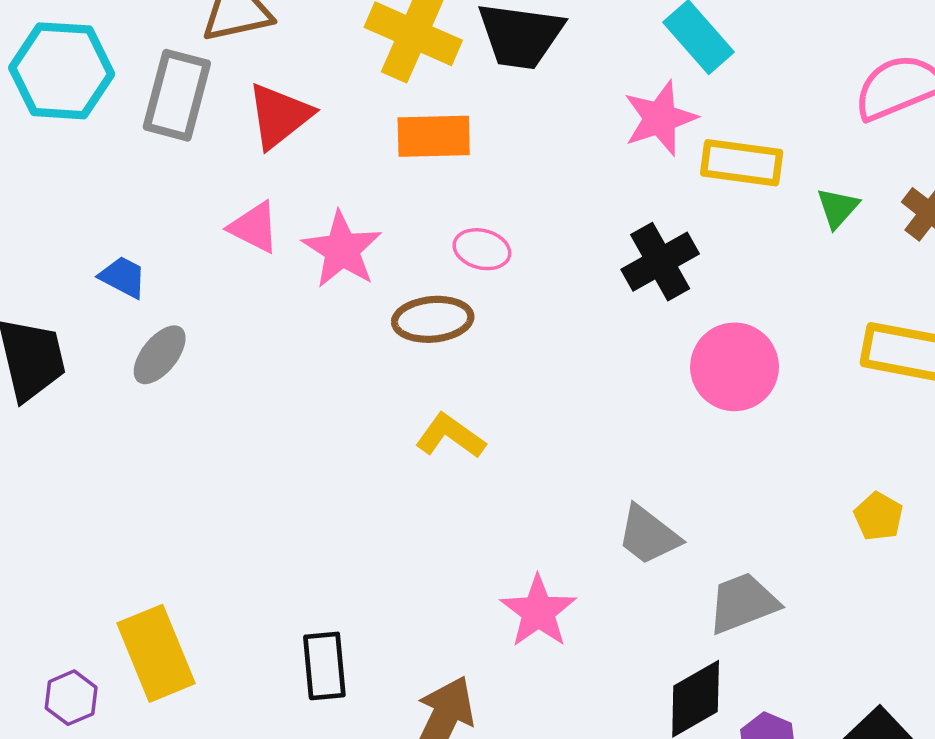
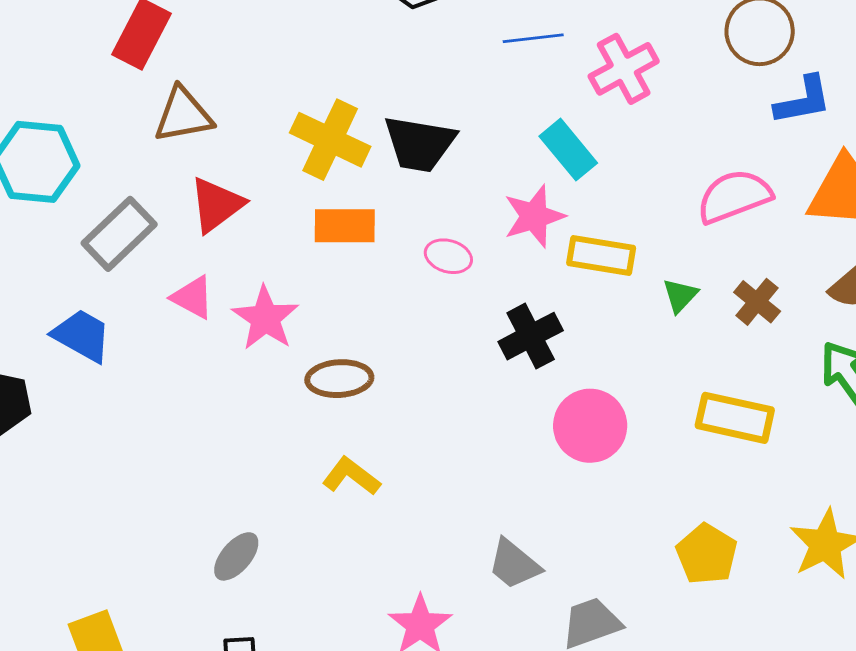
gray rectangle: (177, 95) -> (119, 234), moved, turned 30
pink ellipse: (482, 249) -> (448, 256), moved
blue trapezoid: (123, 277) -> (82, 336), size x1.5
gray ellipse: (160, 355) -> (236, 556), moved
yellow pentagon: (879, 516) -> (707, 554), size x1.5

